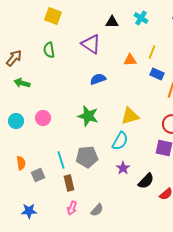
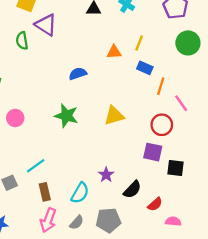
purple triangle: (91, 44) -> (46, 25), moved
cyan semicircle: (120, 141) -> (80, 193), moved
gray pentagon: (87, 157) -> (108, 220), moved
cyan line: (61, 160) -> (36, 166), turned 72
pink arrow: (72, 208) -> (48, 220), size x1.5

